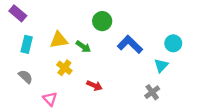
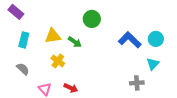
blue L-shape: (130, 44) -> (130, 40), moved
cyan triangle: (161, 66) -> (153, 64), moved
red arrow: (94, 86) -> (71, 88), moved
gray cross: (152, 92) -> (137, 83), turned 32

